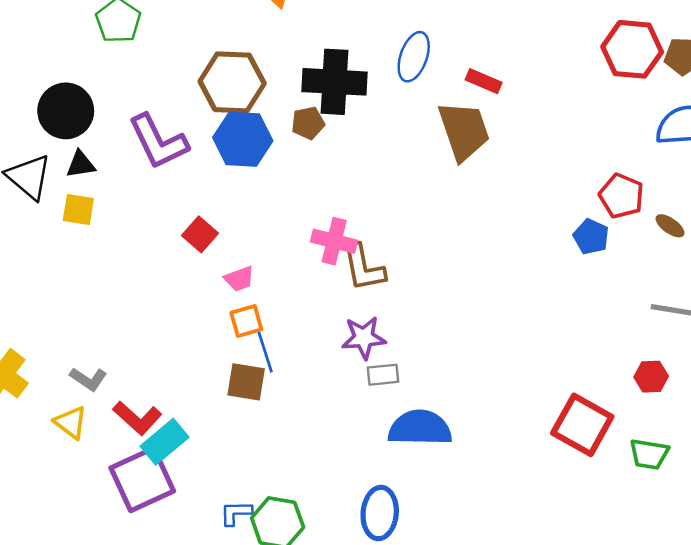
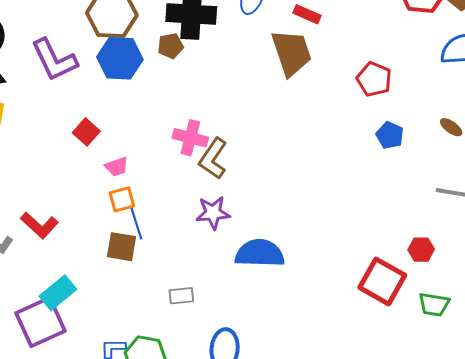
red pentagon: (621, 196) -> (374, 79), moved
brown L-shape: (364, 268) -> (213, 158), turned 45
gray rectangle: (383, 375) -> (181, 296), moved
red hexagon: (651, 377) -> (421, 250), moved
red L-shape: (137, 418) -> (39, 225), moved
blue semicircle: (420, 428) -> (260, 253), moved

